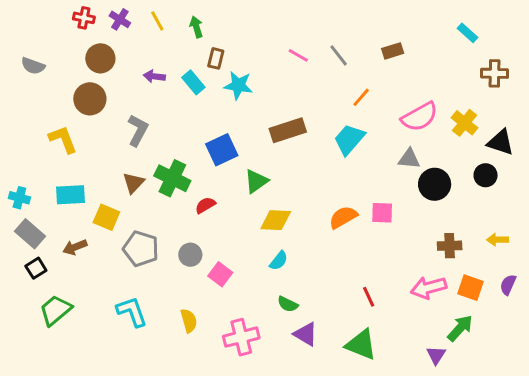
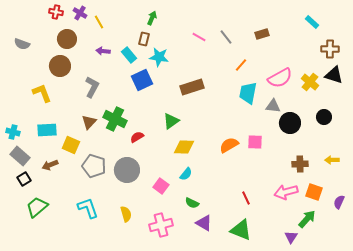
yellow line: (157, 21) -> (99, 22), moved
green arrow: (196, 27) -> (152, 18), moved, turned 40
cyan trapezoid: (349, 139) -> (248, 93), moved, turned -30
black triangle: (500, 142) -> (334, 75), moved
blue square: (222, 150) -> (142, 80), moved
gray circle: (190, 255) -> (127, 170), size x1.6
pink square: (220, 274) -> (161, 186), moved
purple semicircle: (508, 285) -> (339, 202), moved

